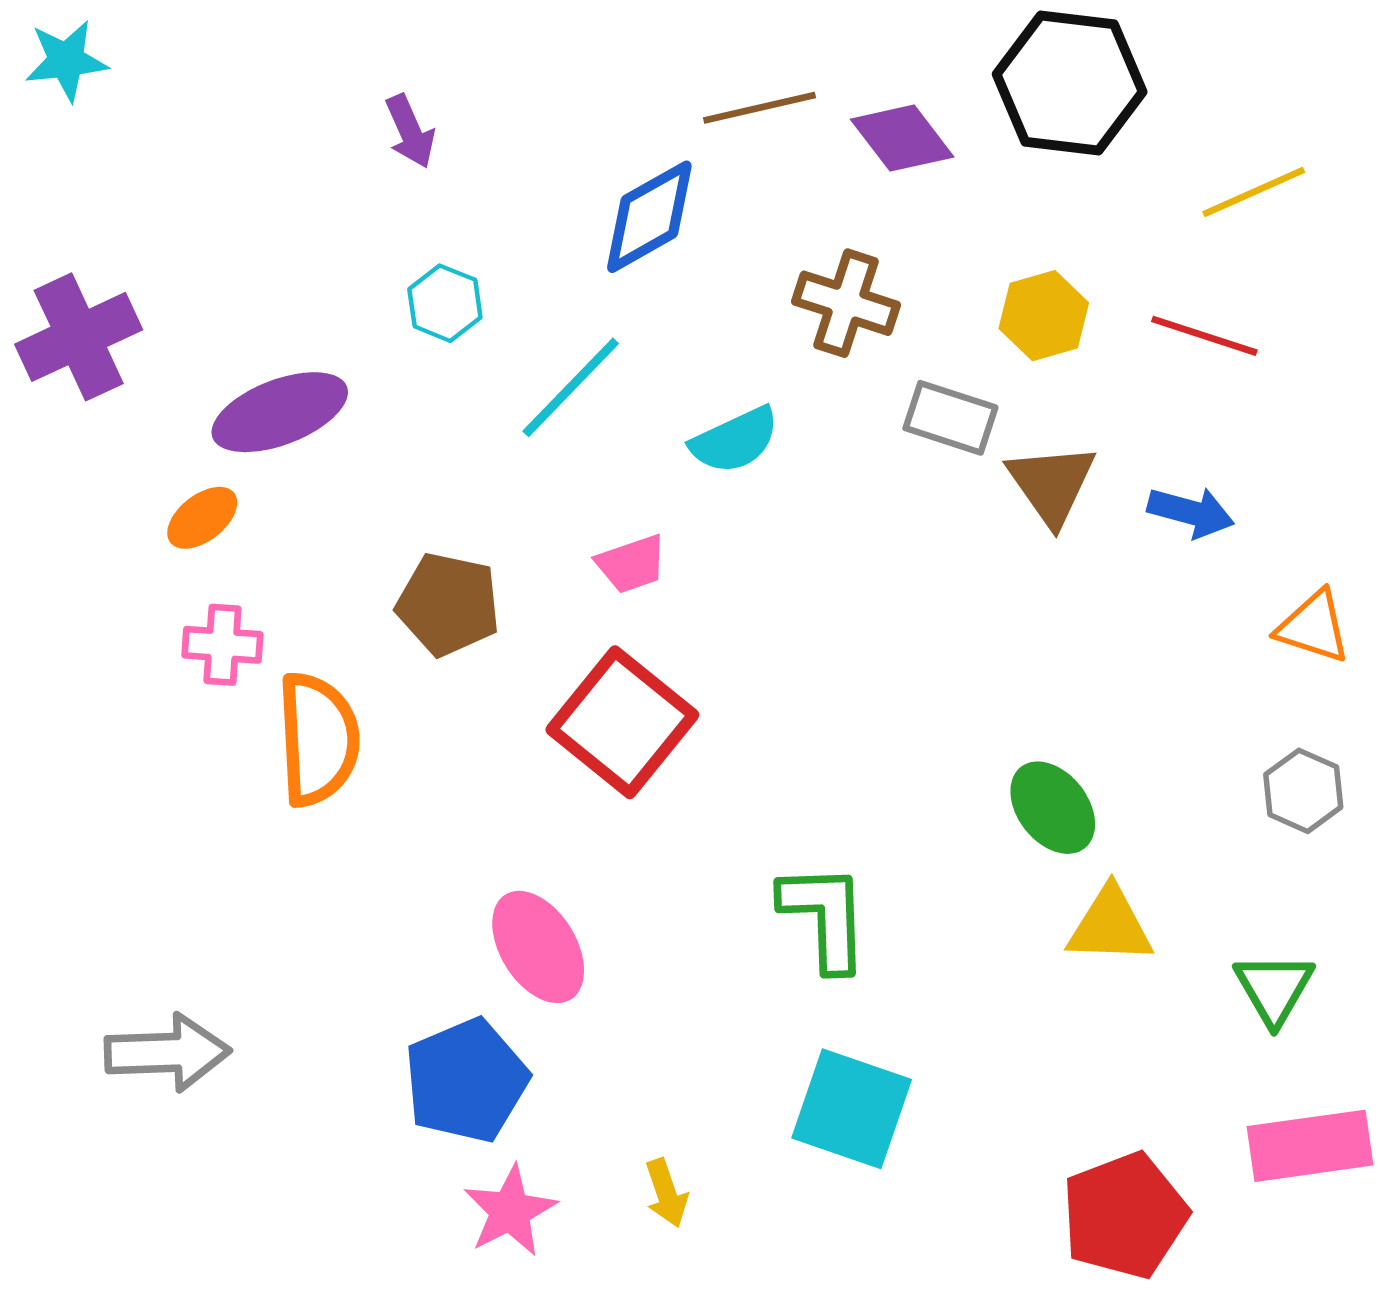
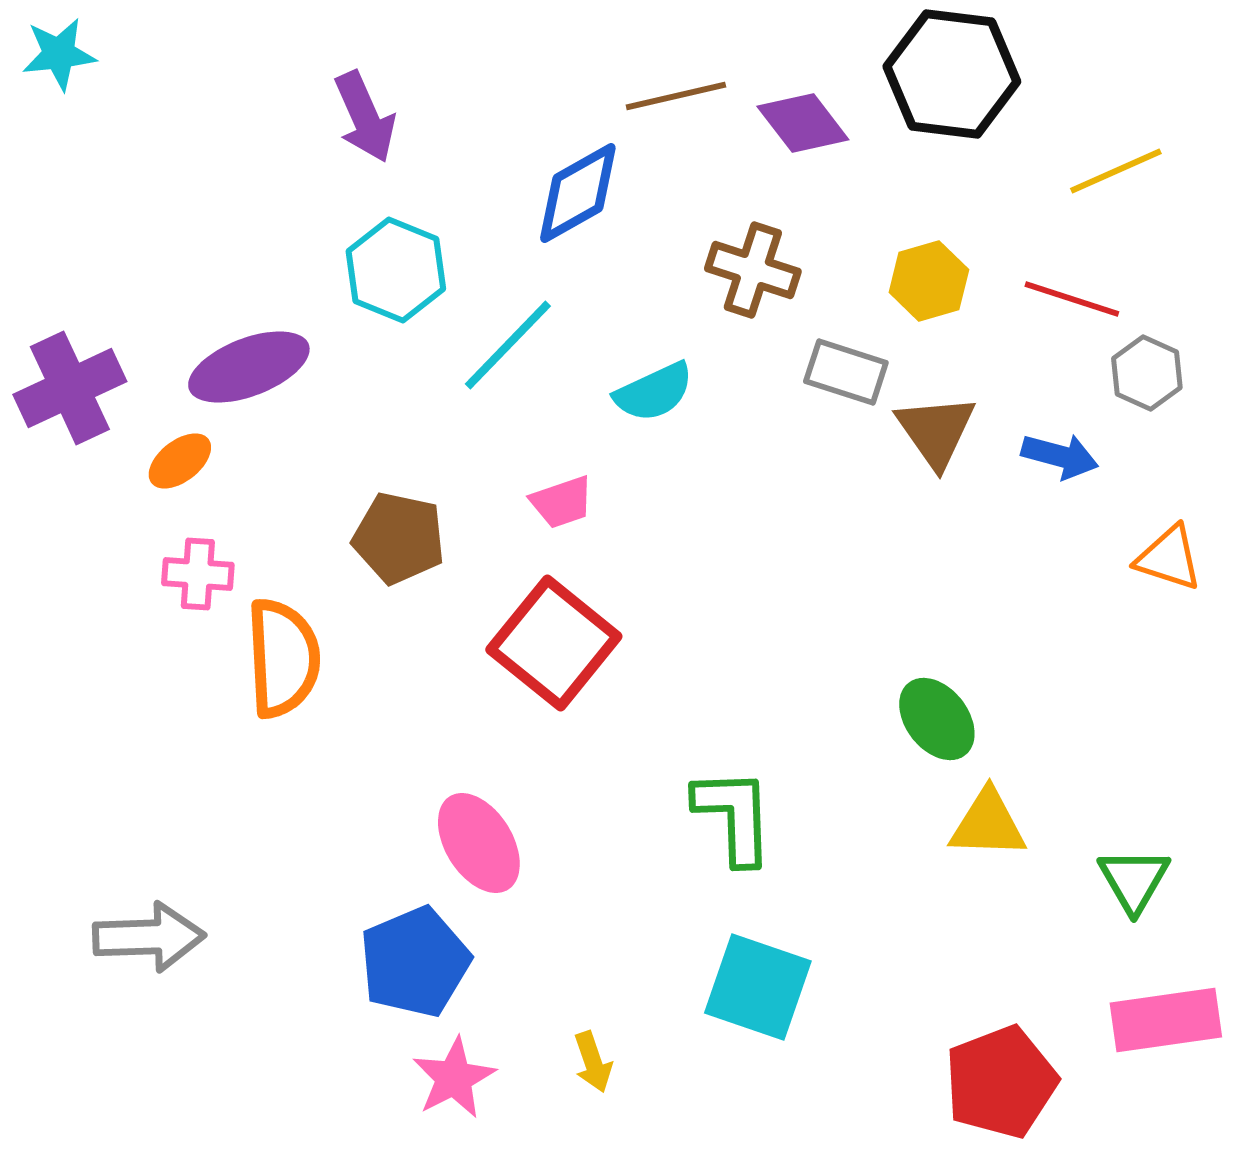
purple arrow: (410, 131) -> (365, 117), size x1.4
cyan hexagon: (445, 303) -> (396, 270), size x1.5
purple cross: (79, 337) -> (70, 388), moved
gray hexagon: (1303, 791) -> (1147, 373), moved

